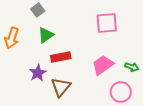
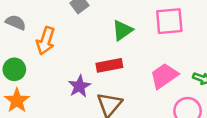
green triangle: (46, 35) -> (122, 30), moved

